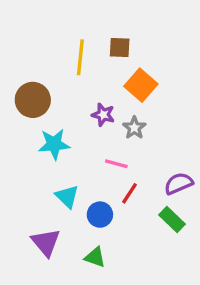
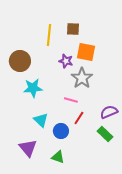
orange square: (141, 85) -> (86, 52), turned -30
purple star: (103, 115) -> (66, 61), moved
gray star: (134, 128) -> (82, 78), size x1.5

